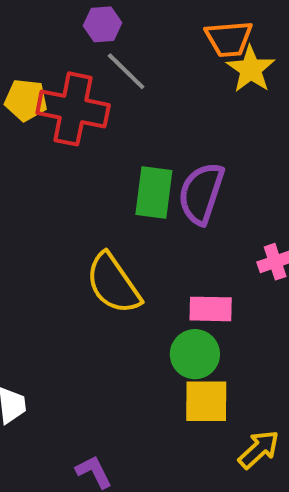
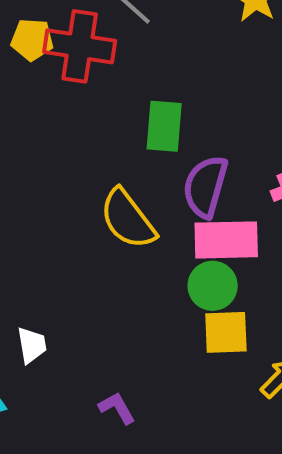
purple semicircle: (201, 193) -> (205, 187), moved
pink rectangle: (211, 309) -> (226, 240), size x1.5

